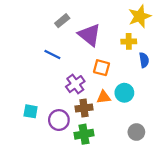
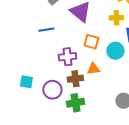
blue line: (52, 55) -> (46, 30), turned -35
purple cross: (75, 84) -> (67, 57), turned 30
cyan circle: (124, 93) -> (115, 51), moved

